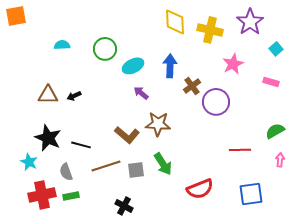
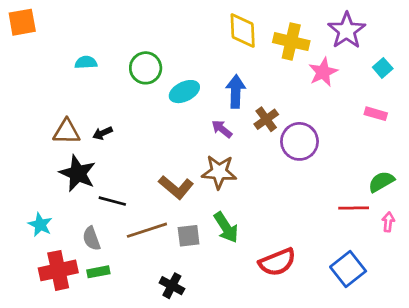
pink star: (233, 64) -> (323, 72), moved
purple arrow: (141, 93) -> (222, 129), moved
black star: (48, 138) -> (78, 173), moved
red line: (240, 150) -> (354, 208), moved
blue square: (251, 194) -> (348, 269), turned -30

